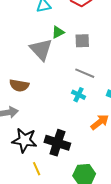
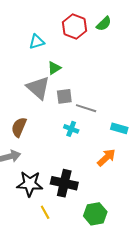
gray square: (82, 41) -> (64, 96), moved
brown semicircle: (19, 85) -> (19, 127), turned 108
cyan cross: (79, 95) -> (71, 129), moved

